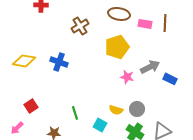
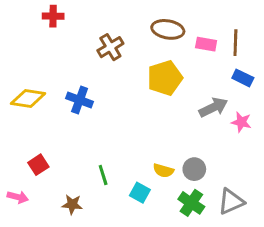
pink star: (127, 77) -> (241, 122), moved
blue rectangle: (170, 79) -> (243, 78), moved
pink arrow: (17, 128) -> (18, 197), turned -120

